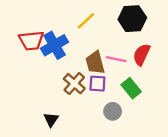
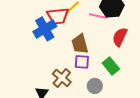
red trapezoid: (31, 41) -> (58, 16), moved
pink line: (116, 59) -> (98, 16), moved
brown cross: (74, 84) -> (62, 78), moved

